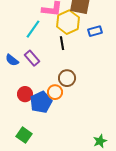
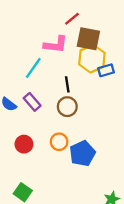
yellow hexagon: (68, 22) -> (92, 59), moved
brown circle: (67, 78) -> (67, 107), moved
blue pentagon: (41, 102) -> (83, 153), moved

